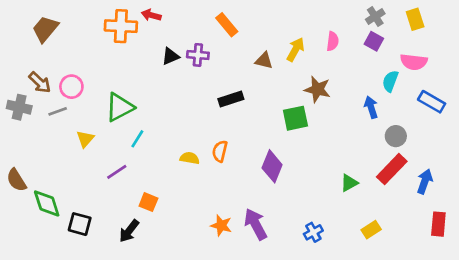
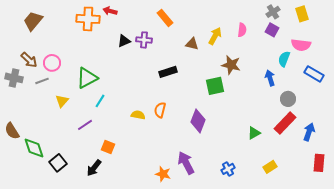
black square: (80, 224) -> (58, 163), turned 36
orange star: (221, 225) -> (163, 174), moved

